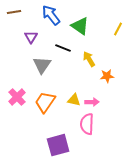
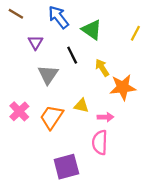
brown line: (14, 12) -> (16, 14), turned 40
black line: (63, 48) -> (72, 55), turned 42
orange star: (107, 76) -> (123, 87), size x1.6
yellow triangle: (74, 100) -> (81, 106), moved

